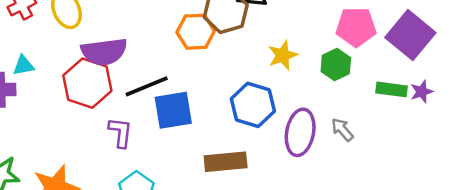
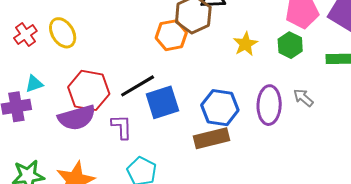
purple semicircle: (104, 52) -> (77, 118), moved
blue hexagon: (253, 105) -> (220, 108), moved

